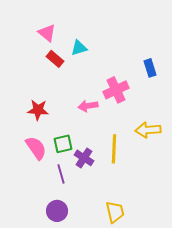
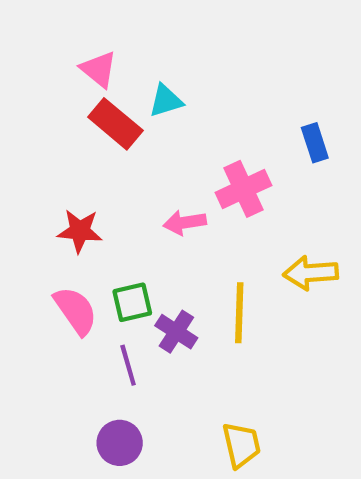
red rectangle: (55, 59) -> (115, 124), size x1.4

